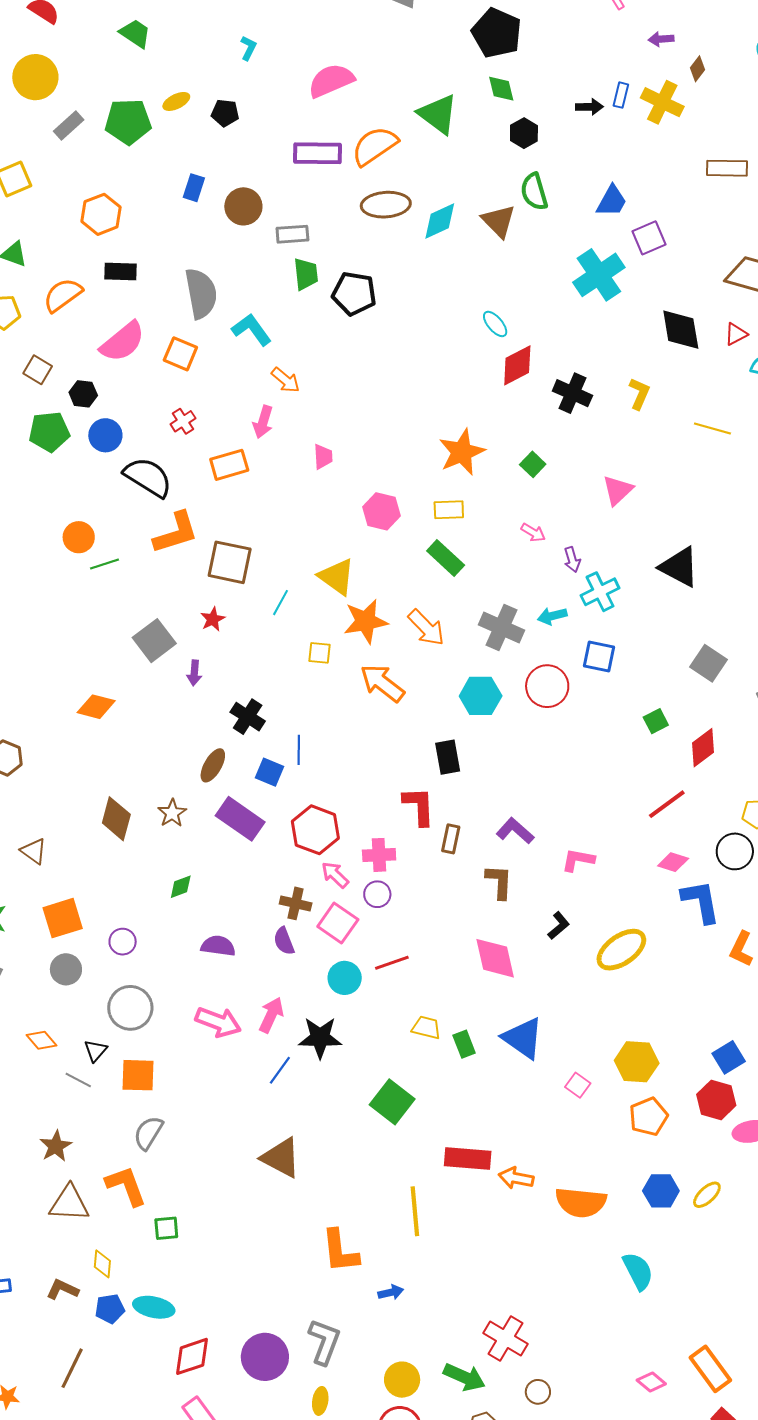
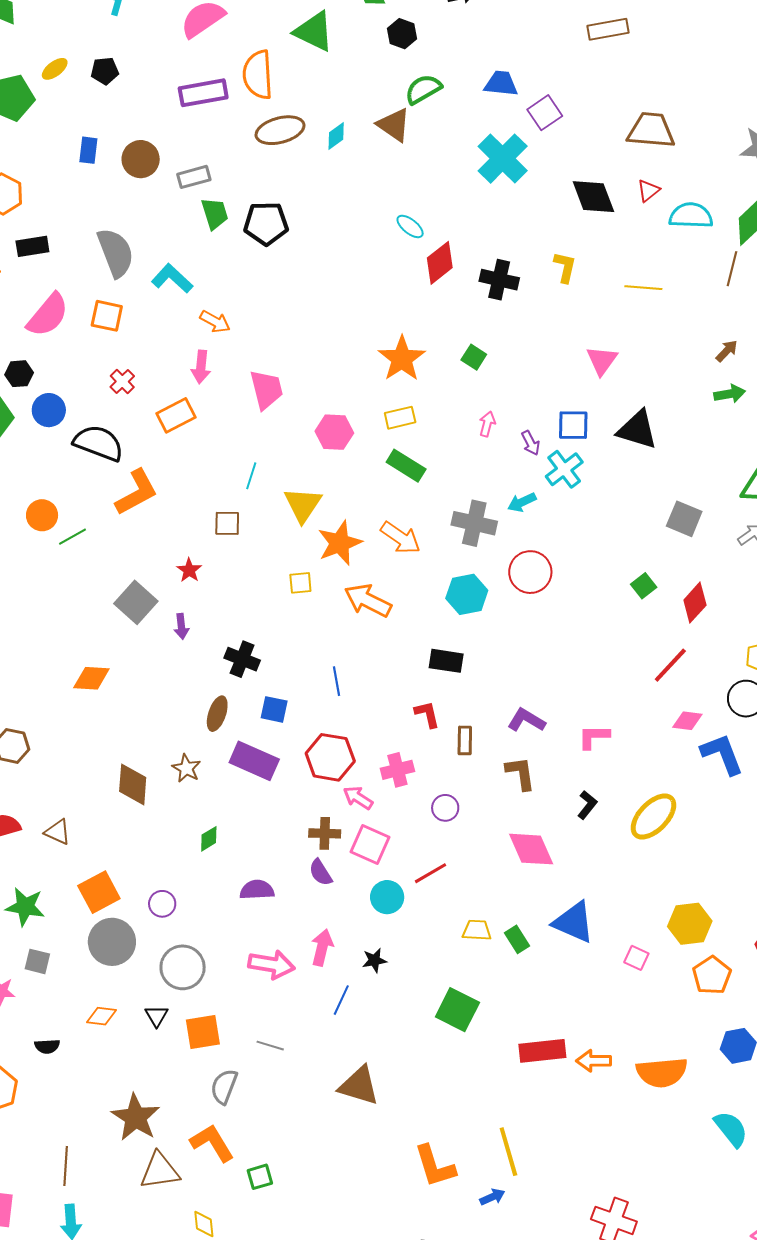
orange semicircle: (375, 146) -> (258, 75), turned -48
green semicircle: (534, 192) -> (423, 89), turned 87
blue trapezoid: (612, 201) -> (501, 84), turned -102
cyan diamond: (440, 221) -> (336, 136), size x0.7
pink trapezoid: (323, 457) -> (266, 390), size x1.6
pink triangle: (618, 490) -> (602, 360), moved
pink arrow: (533, 532) -> (487, 424), turned -95
brown square: (230, 562) -> (227, 523), moved, size x0.6
yellow triangle: (337, 577) -> (303, 505), turned 39
cyan line: (281, 603) -> (251, 476), moved
blue square: (599, 657) -> (573, 425), moved
blue line: (299, 750) -> (337, 681), moved
black rectangle: (448, 757) -> (446, 661), turned -60
red L-shape: (419, 806) -> (427, 714), size x0.7
purple circle: (377, 894) -> (445, 808), moved
gray circle: (66, 969) -> (112, 942), size x1.5
black star: (320, 1038) -> (374, 960), size x0.6
orange diamond: (42, 1040) -> (102, 1016), turned -32
gray line: (78, 1080) -> (270, 1046), moved
brown star: (56, 1146) -> (136, 1117), size x1.5
yellow line: (415, 1211) -> (508, 1152), moved

